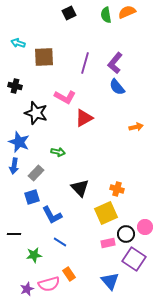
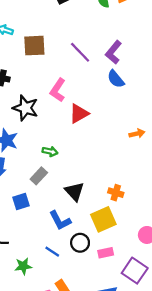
purple line: (85, 63) -> (80, 52), turned -60
pink L-shape: (65, 97) -> (58, 90), turned 95
orange arrow: (136, 127) -> (137, 134), moved
gray rectangle: (36, 173) -> (39, 176), moved
blue L-shape: (52, 215) -> (60, 220), moved
black circle: (126, 234) -> (80, 243), moved

